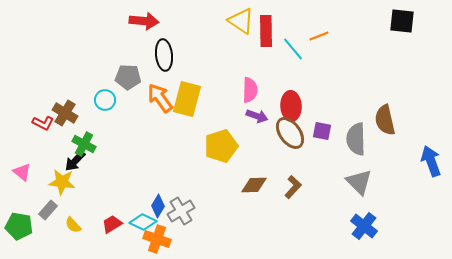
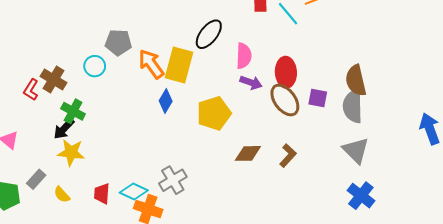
black ellipse: (164, 55) -> (209, 34), moved, turned 44
brown semicircle: (385, 120) -> (356, 80), moved
red L-shape: (43, 123) -> (31, 90), turned 95
yellow star: (62, 182) -> (71, 152), moved
blue diamond: (158, 206) -> (166, 101), moved
red trapezoid: (112, 224) -> (102, 194), turned -55

